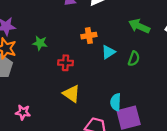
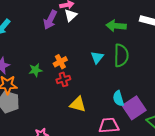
orange cross: (89, 36) -> (60, 62), moved
green semicircle: (134, 59) -> (121, 55), size x1.6

